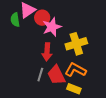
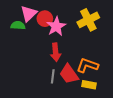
green semicircle: (15, 20) -> (18, 25), turned 112
yellow cross: (76, 44) -> (88, 20), moved

